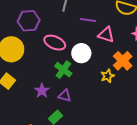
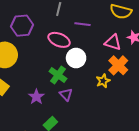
pink triangle: (106, 35) -> (113, 42), moved
pink ellipse: (55, 43) -> (59, 40), moved
purple triangle: (65, 96) -> (66, 94), moved, turned 32

